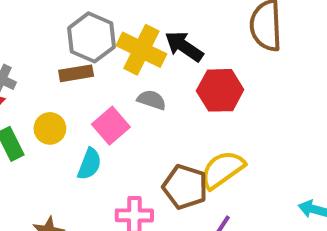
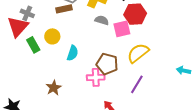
pink square: (111, 126) -> (122, 29), moved, turned 30
brown pentagon: (185, 187) -> (107, 64), moved

